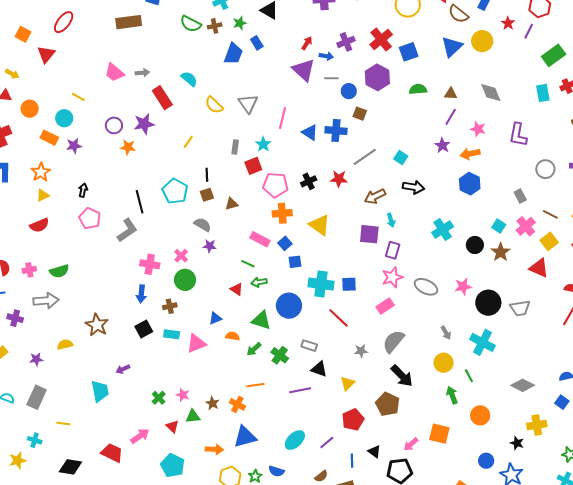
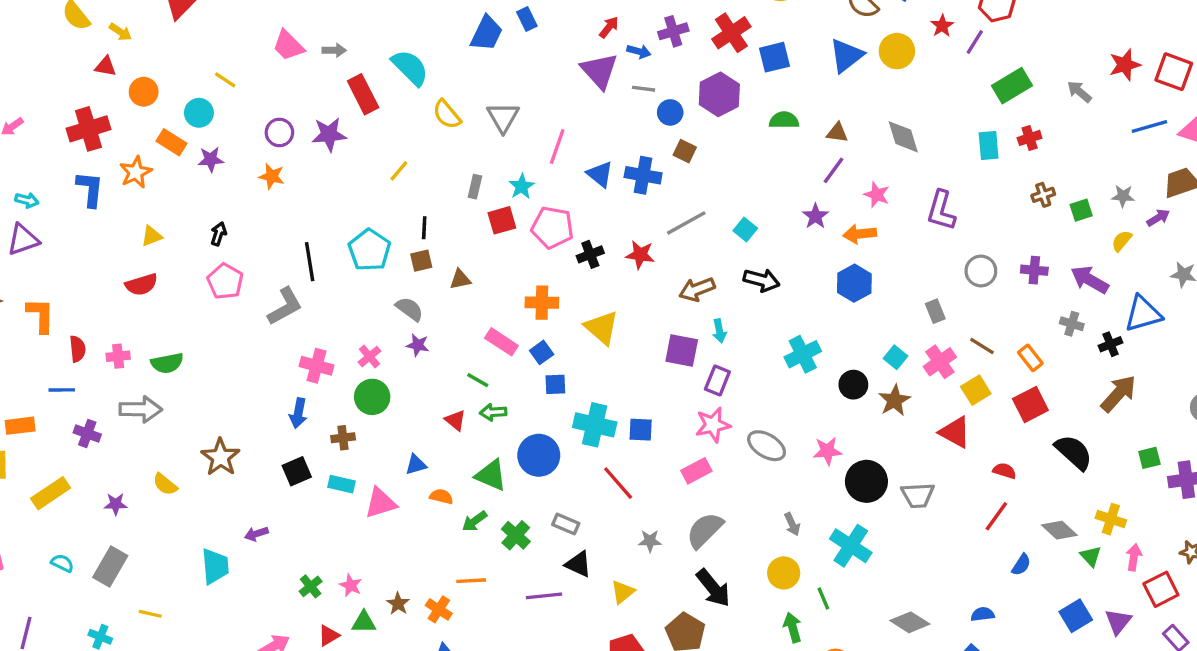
cyan semicircle: (189, 79) -> (410, 68), size x1.4
orange star: (128, 147) -> (272, 176), moved
orange star: (41, 172) -> (136, 172), moved
pink pentagon: (275, 185) -> (552, 227), moved
yellow semicircle: (65, 344) -> (165, 484), turned -133
red triangle: (172, 426) -> (329, 636), turned 40

